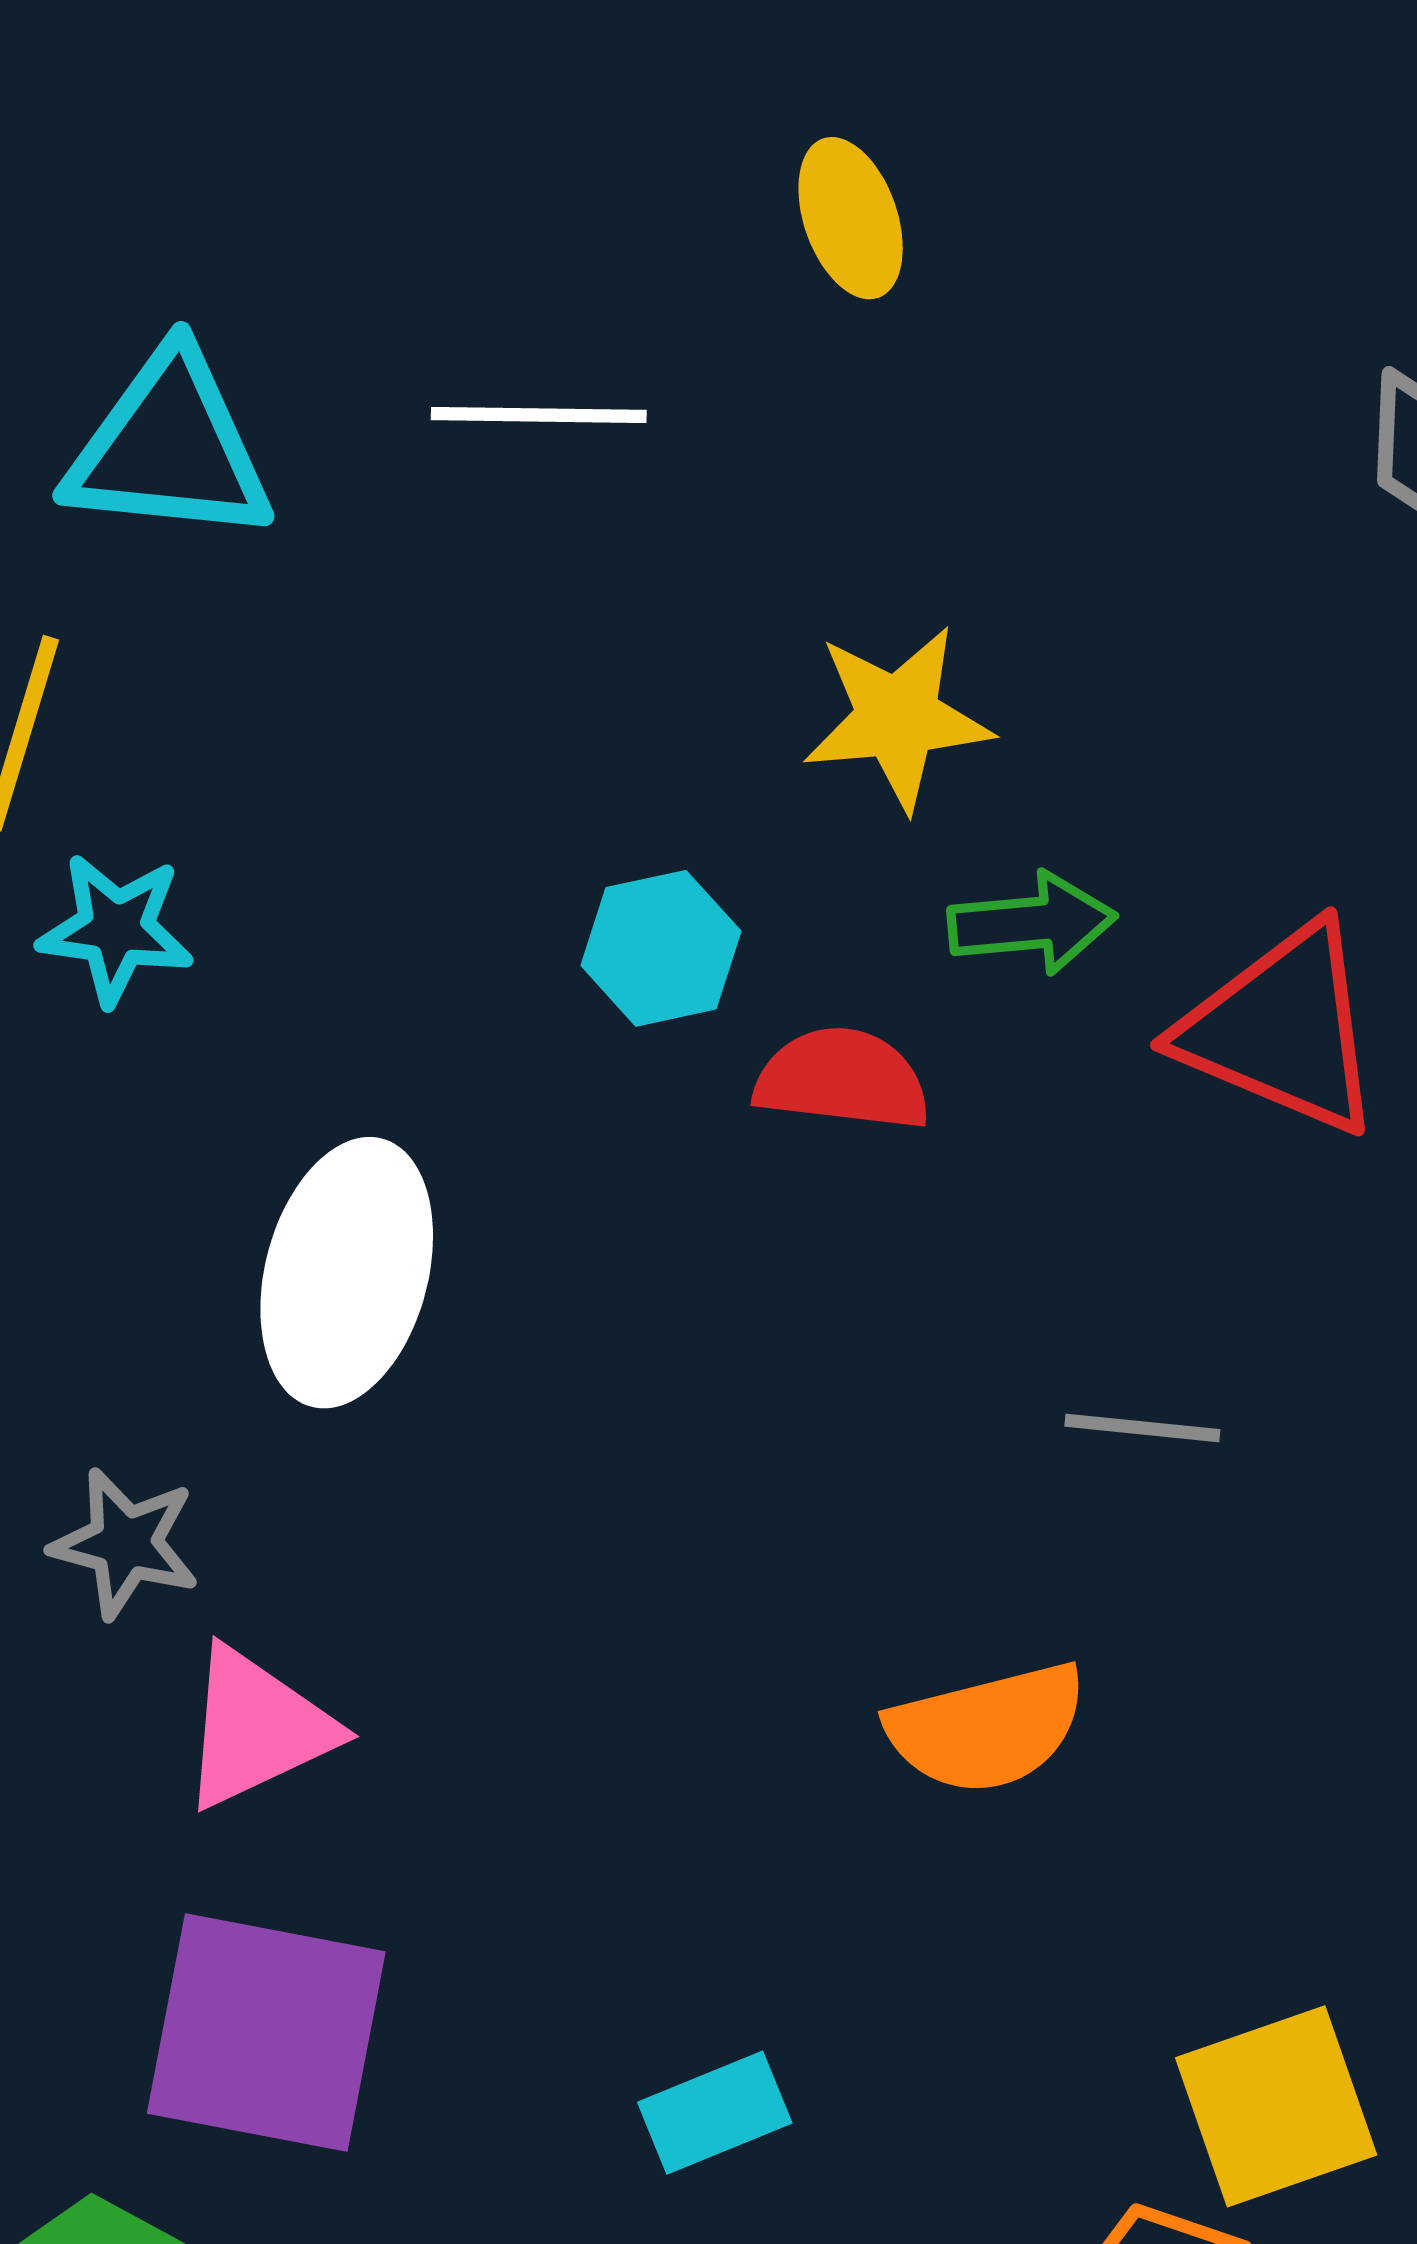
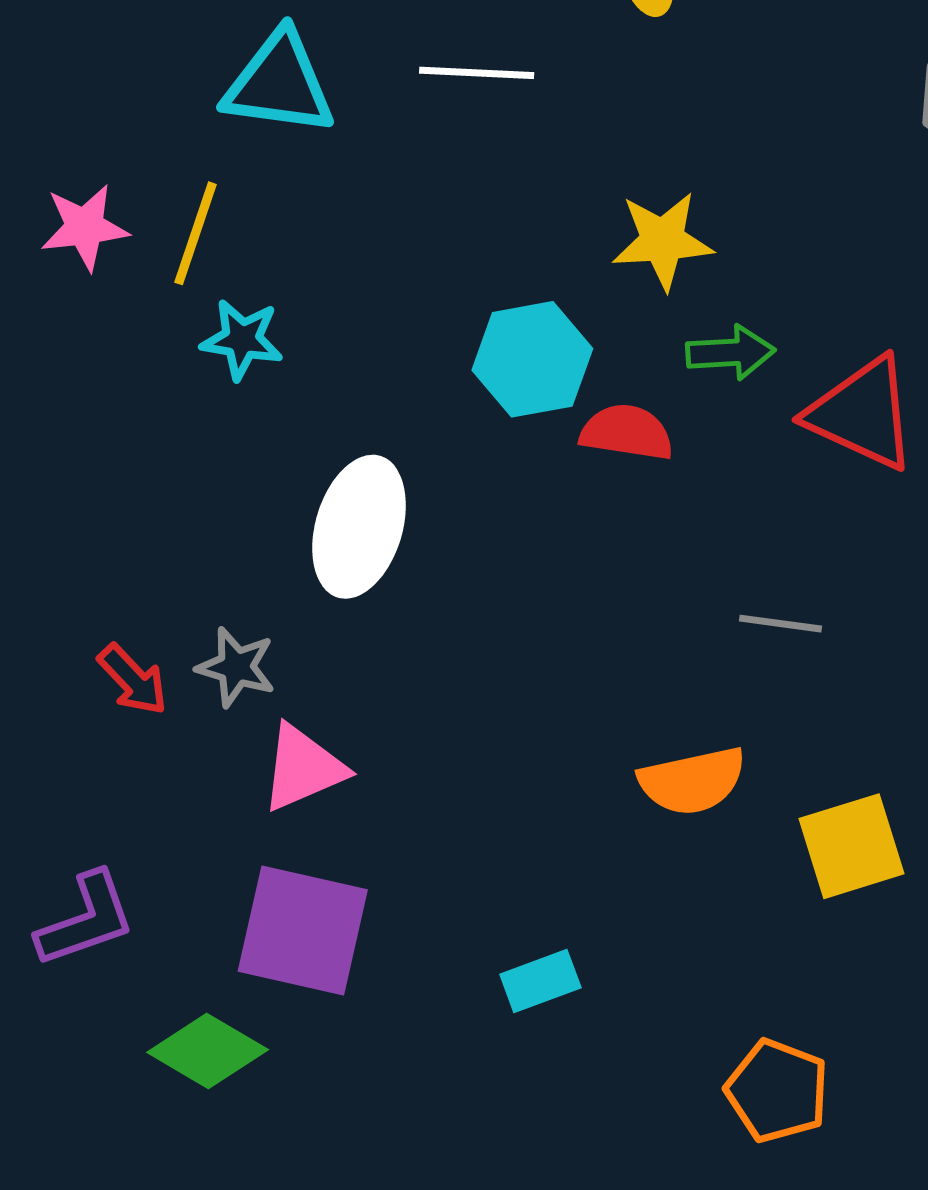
cyan hexagon: (661, 948) -> (532, 359), size x1.4
yellow square: (1276, 2106) -> (852, 846), moved

